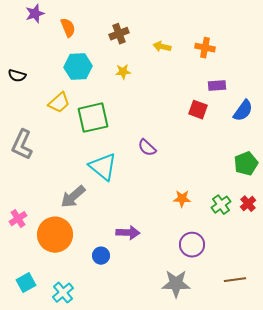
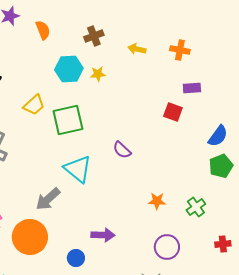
cyan hexagon: (78, 67) -> (69, 69), moved
blue semicircle: (243, 111) -> (218, 136), moved
red cross: (248, 204) -> (223, 244), moved, turned 35

